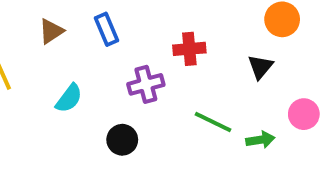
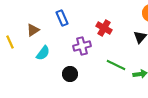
brown triangle: (51, 31) -> (33, 30), moved
red cross: (189, 49) -> (104, 28), turned 35

